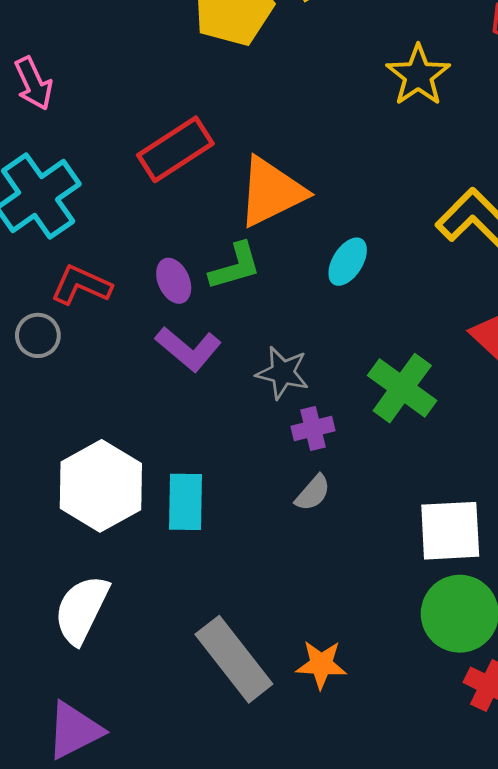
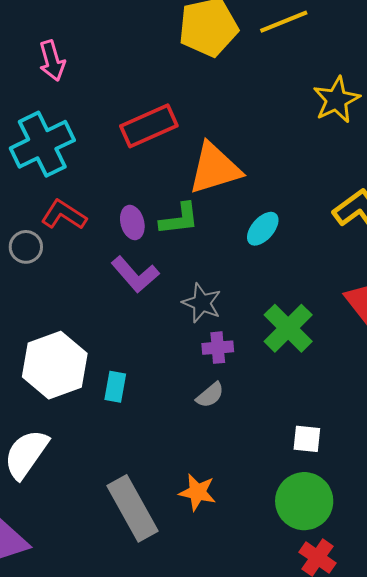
cyan rectangle: (186, 502) -> (115, 387), size x0.7
white square: (450, 531) -> (307, 439), size x0.6
orange star: (321, 664) -> (197, 492), moved

